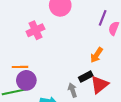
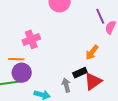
purple line: (103, 18) -> (100, 16), turned -49
pink cross: (35, 30) -> (31, 39), moved

